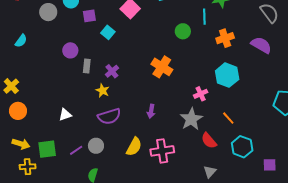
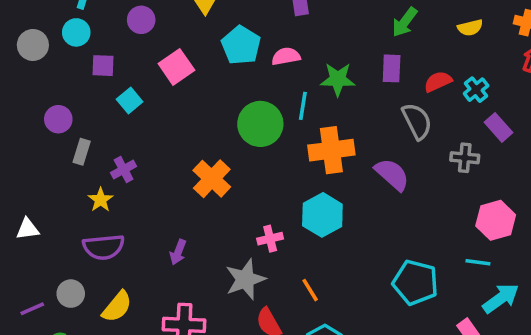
green circle: (183, 31) -> (260, 124), size x1.6
orange cross: (225, 38) -> (331, 150), size x1.4
yellow semicircle: (134, 147) -> (117, 307), moved
purple line: (76, 150) -> (32, 309), moved

